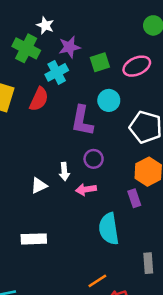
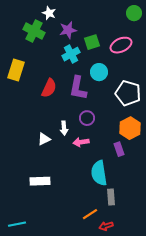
cyan cross: (57, 72) -> (71, 54), moved
red semicircle: (39, 99) -> (49, 88), moved
gray rectangle: (148, 263) -> (111, 197), moved

